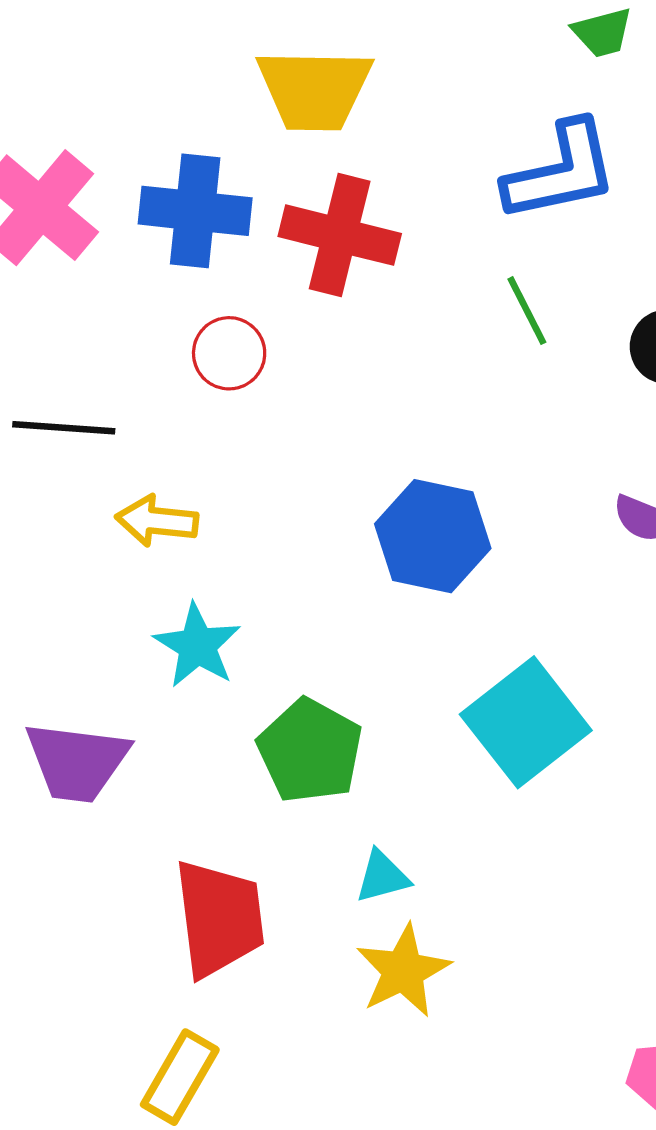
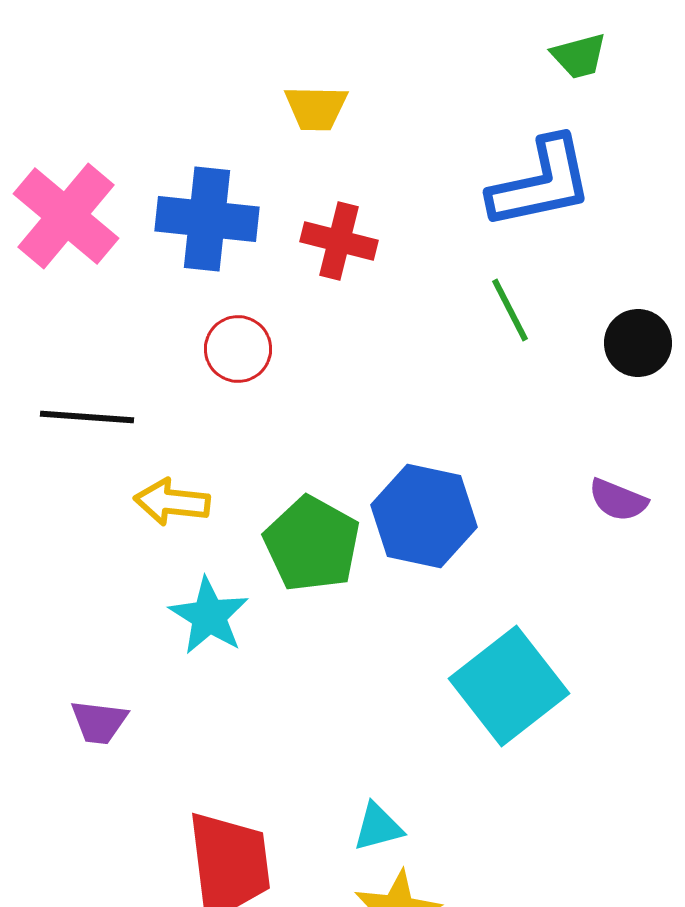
yellow trapezoid: (314, 89) -> (316, 108), size x0.6
red cross: (340, 235) -> (339, 241), size x0.7
green pentagon: (310, 751) -> (312, 544), moved
purple trapezoid: (77, 762) -> (99, 722), size x0.6

